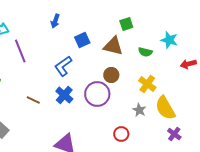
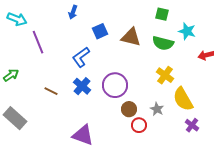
green square: (126, 24) -> (162, 14), moved, turned 32
green semicircle: (145, 52) -> (163, 43), size x1.5
brown circle: (111, 75) -> (129, 109), moved
gray star: (139, 110) -> (157, 109), moved

